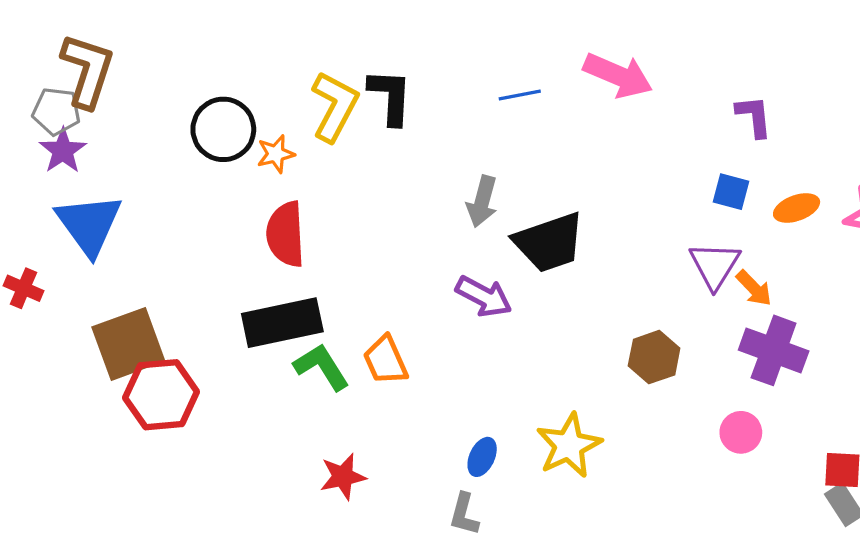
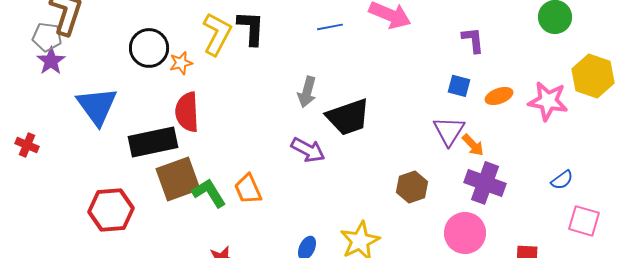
blue triangle: (89, 224) -> (97, 106), moved
black rectangle: (282, 323) -> (153, 142), moved
brown square: (128, 344) -> (178, 179), moved
pink circle: (741, 432) -> (465, 233), size x1.6

